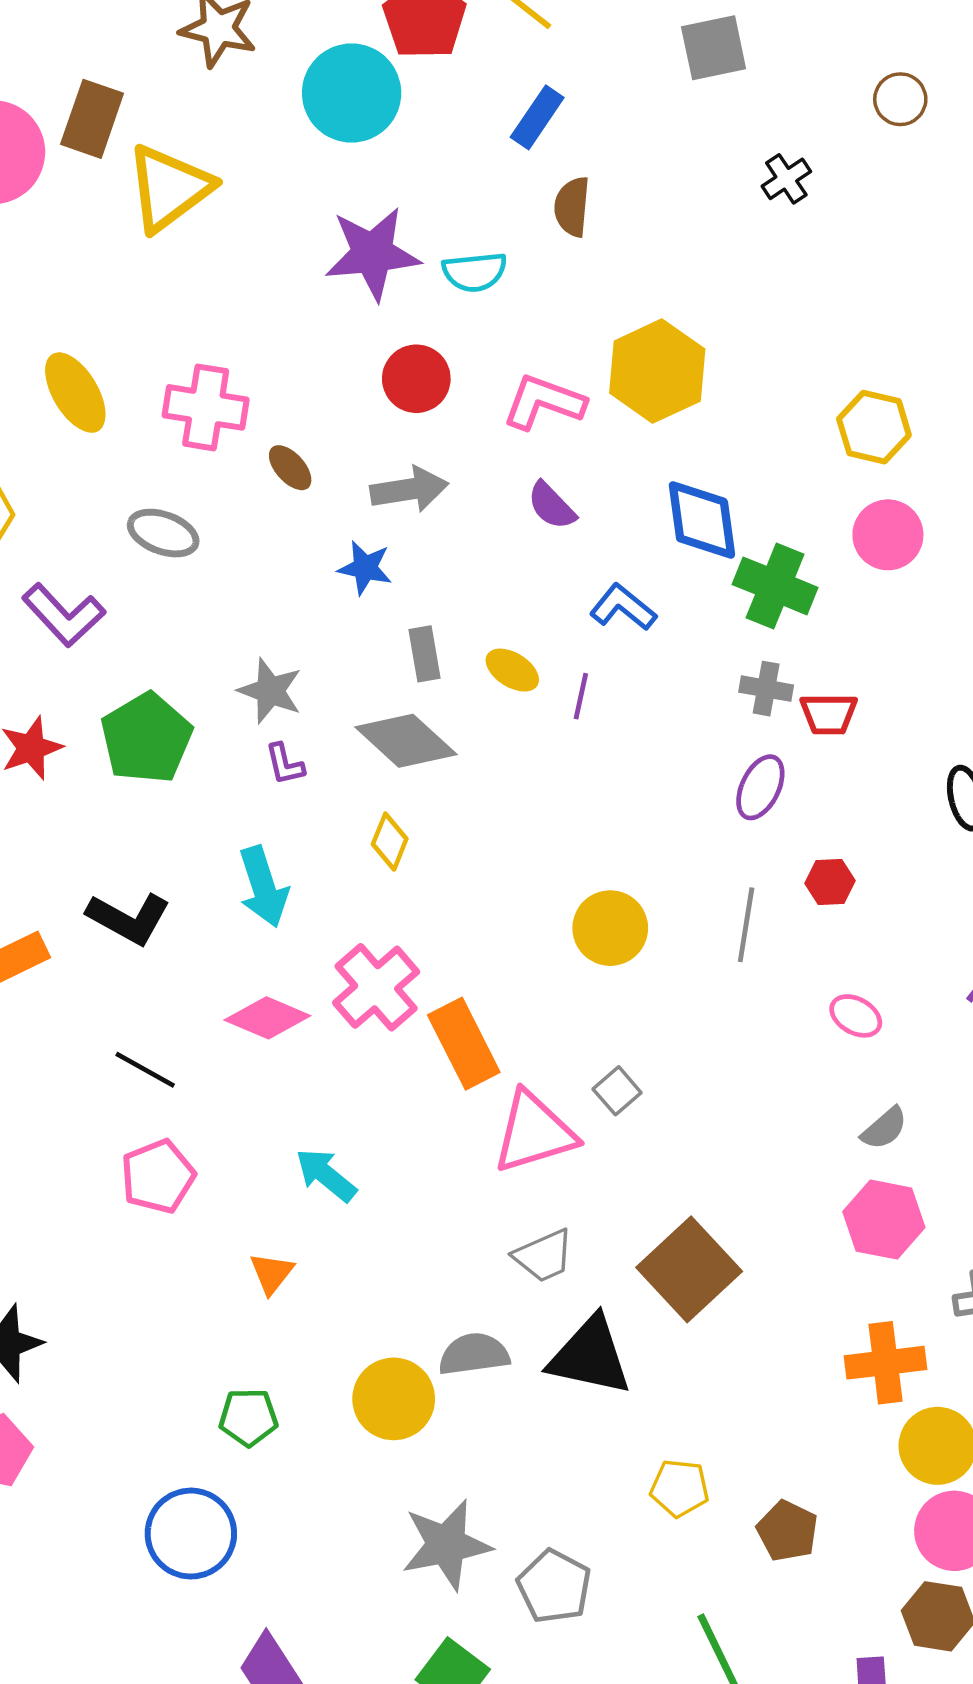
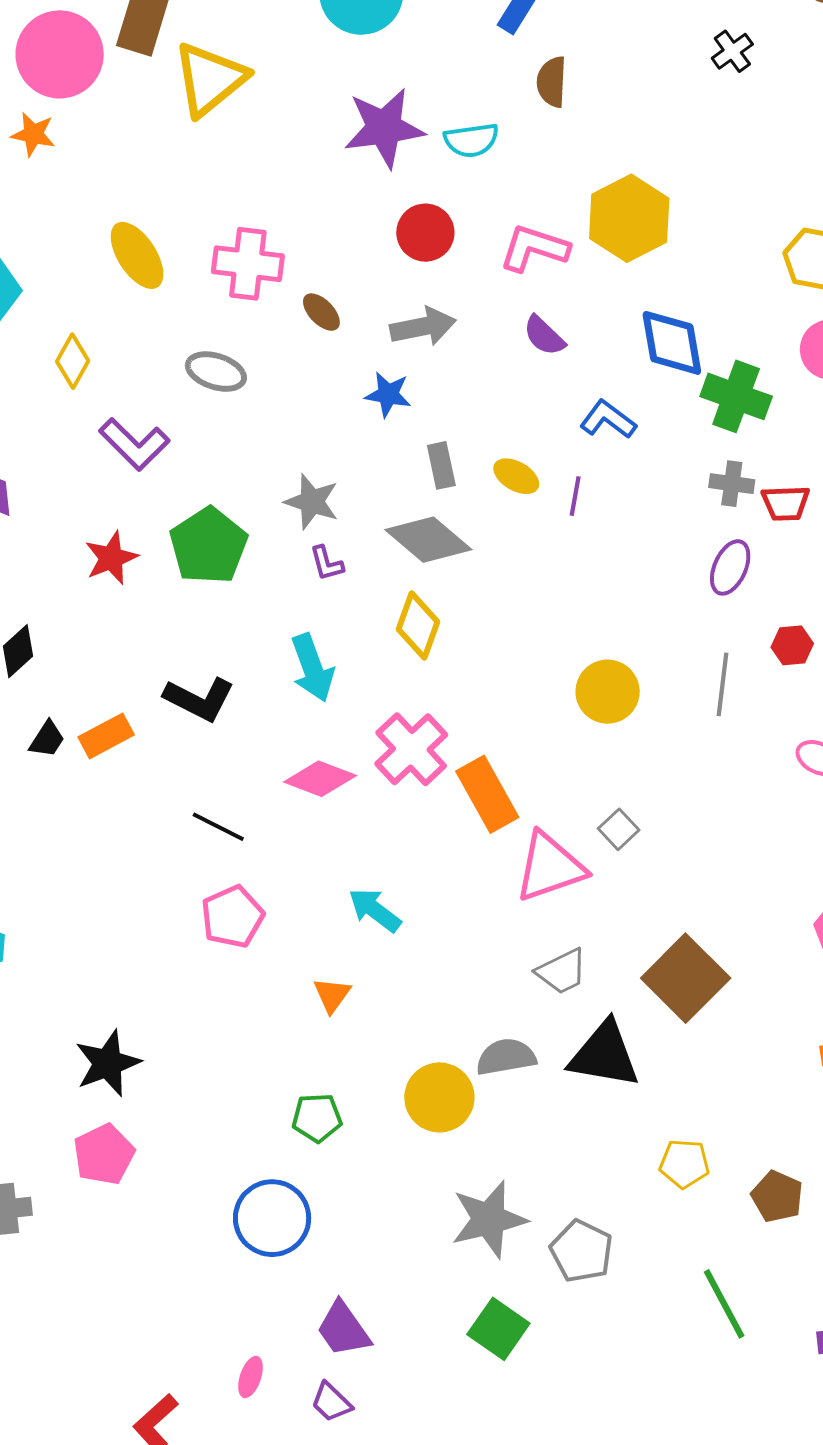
yellow diamond: (390, 842) -> (418, 626), size x1.4

